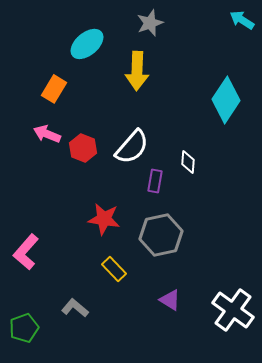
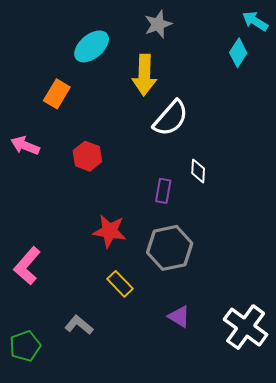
cyan diamond: (226, 100) -> (238, 53), moved, size x0.6
pink arrow: (47, 134) -> (25, 146), moved
white semicircle: (132, 147) -> (171, 118), moved

